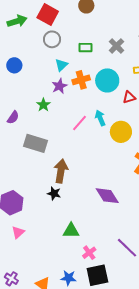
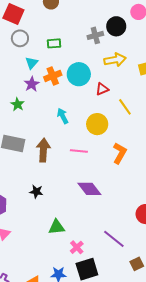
gray cross: (116, 46) -> (95, 35), moved, turned 35
cyan arrow: (100, 118) -> (63, 116), moved
pink line: (79, 123) -> (79, 151), moved, turned 60
brown arrow: (61, 171) -> (43, 150), moved

